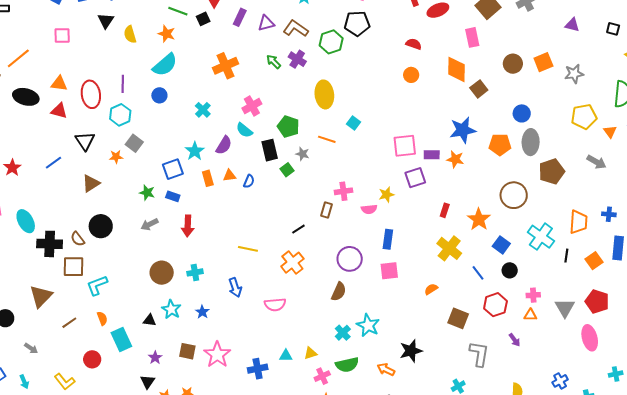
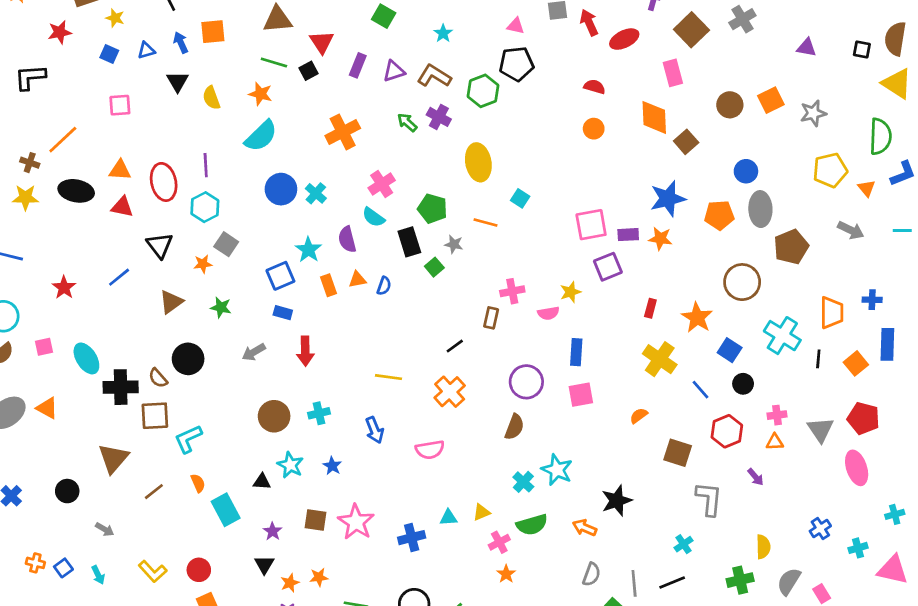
blue circle: (159, 95) -> (281, 189), moved, size x1.5
purple semicircle: (224, 145) -> (347, 239), turned 138
green star: (147, 193) -> (221, 307), moved
red circle: (92, 359) -> (199, 570), moved

